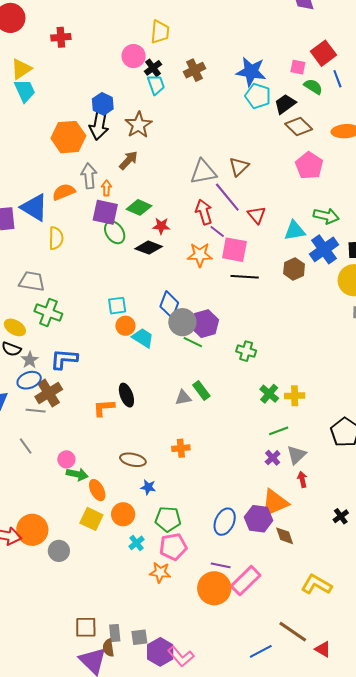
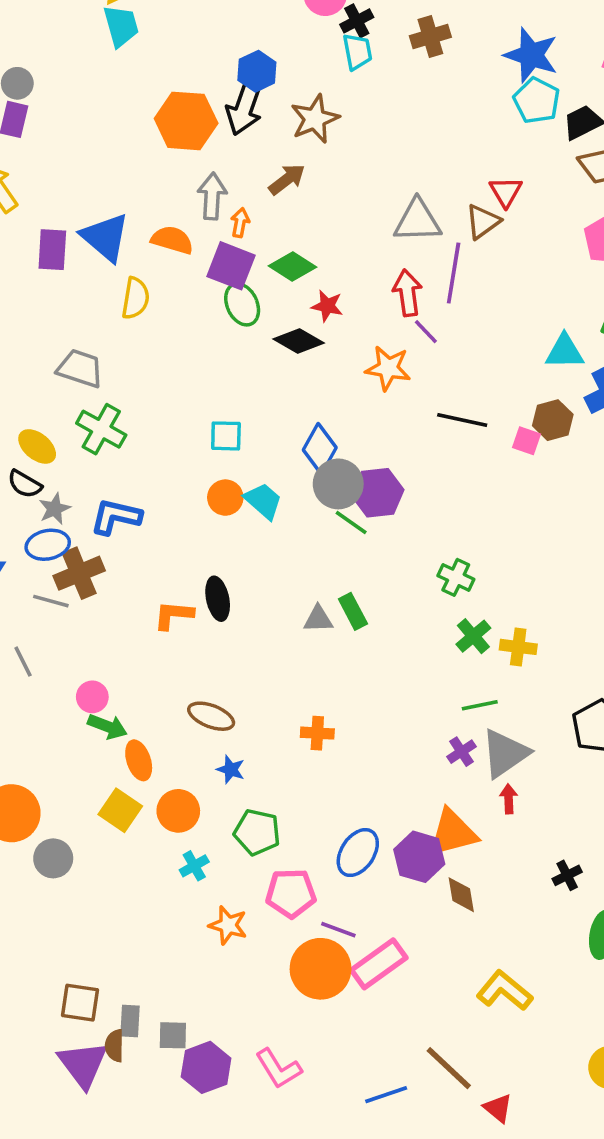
orange semicircle: (64, 192) -> (172, 240), moved, turned 30
purple line: (227, 197) -> (454, 273), turned 40
red triangle: (257, 215) -> (506, 192), moved
pink square: (234, 250) -> (527, 441), moved, size x0.6
orange circle: (125, 326) -> (225, 498), moved
green cross: (246, 351) -> (456, 577), moved
orange cross: (181, 448) -> (317, 733), moved
gray triangle: (296, 455) -> (505, 753), size x1.4
pink pentagon: (173, 547) -> (291, 893), moved
pink L-shape: (181, 657) -> (278, 1069), moved

